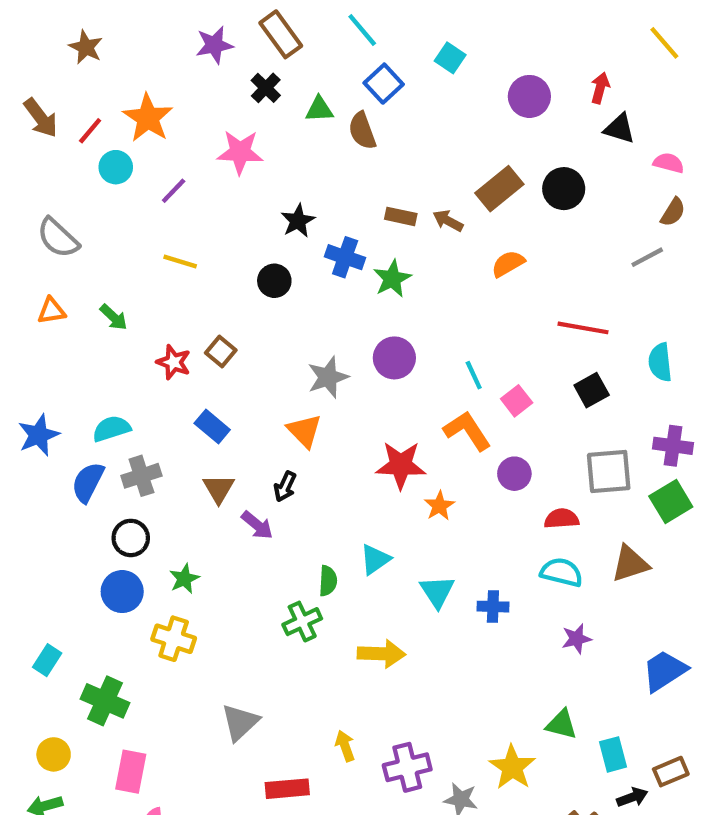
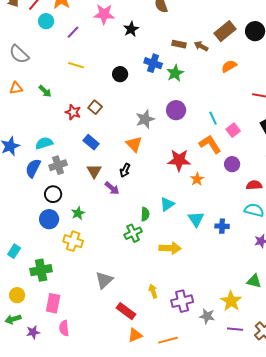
black star: (298, 221) -> (131, 29), moved
green cross: (105, 701) -> (41, 270), turned -35
red rectangle: (287, 789) -> (126, 311), turned 42

